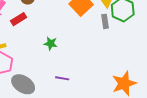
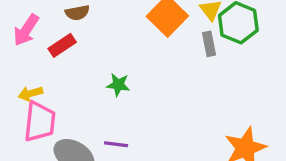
purple line: (62, 78) -> (116, 144), moved

